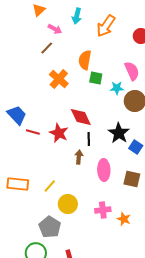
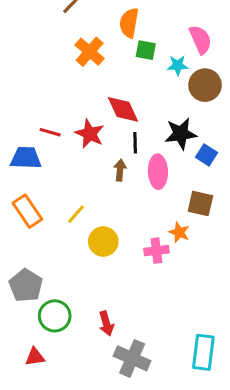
blue trapezoid: (17, 115) -> (26, 158), moved, turned -45
black star: (119, 133) -> (181, 134), turned 30
pink ellipse: (104, 170) -> (158, 172), moved
orange rectangle: (18, 184) -> (27, 211), turned 50
orange star: (124, 219) -> (179, 232), moved
gray pentagon: (50, 227) -> (26, 286), moved

